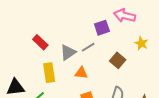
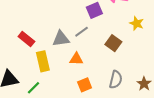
red rectangle: (40, 42) -> (26, 39), moved
gray triangle: (68, 52) -> (61, 39), turned 30

